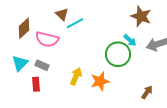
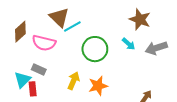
brown triangle: (62, 14) -> (59, 17), size x1.5
green circle: (118, 54) -> (95, 49), moved
cyan triangle: (20, 63) -> (22, 80), moved

